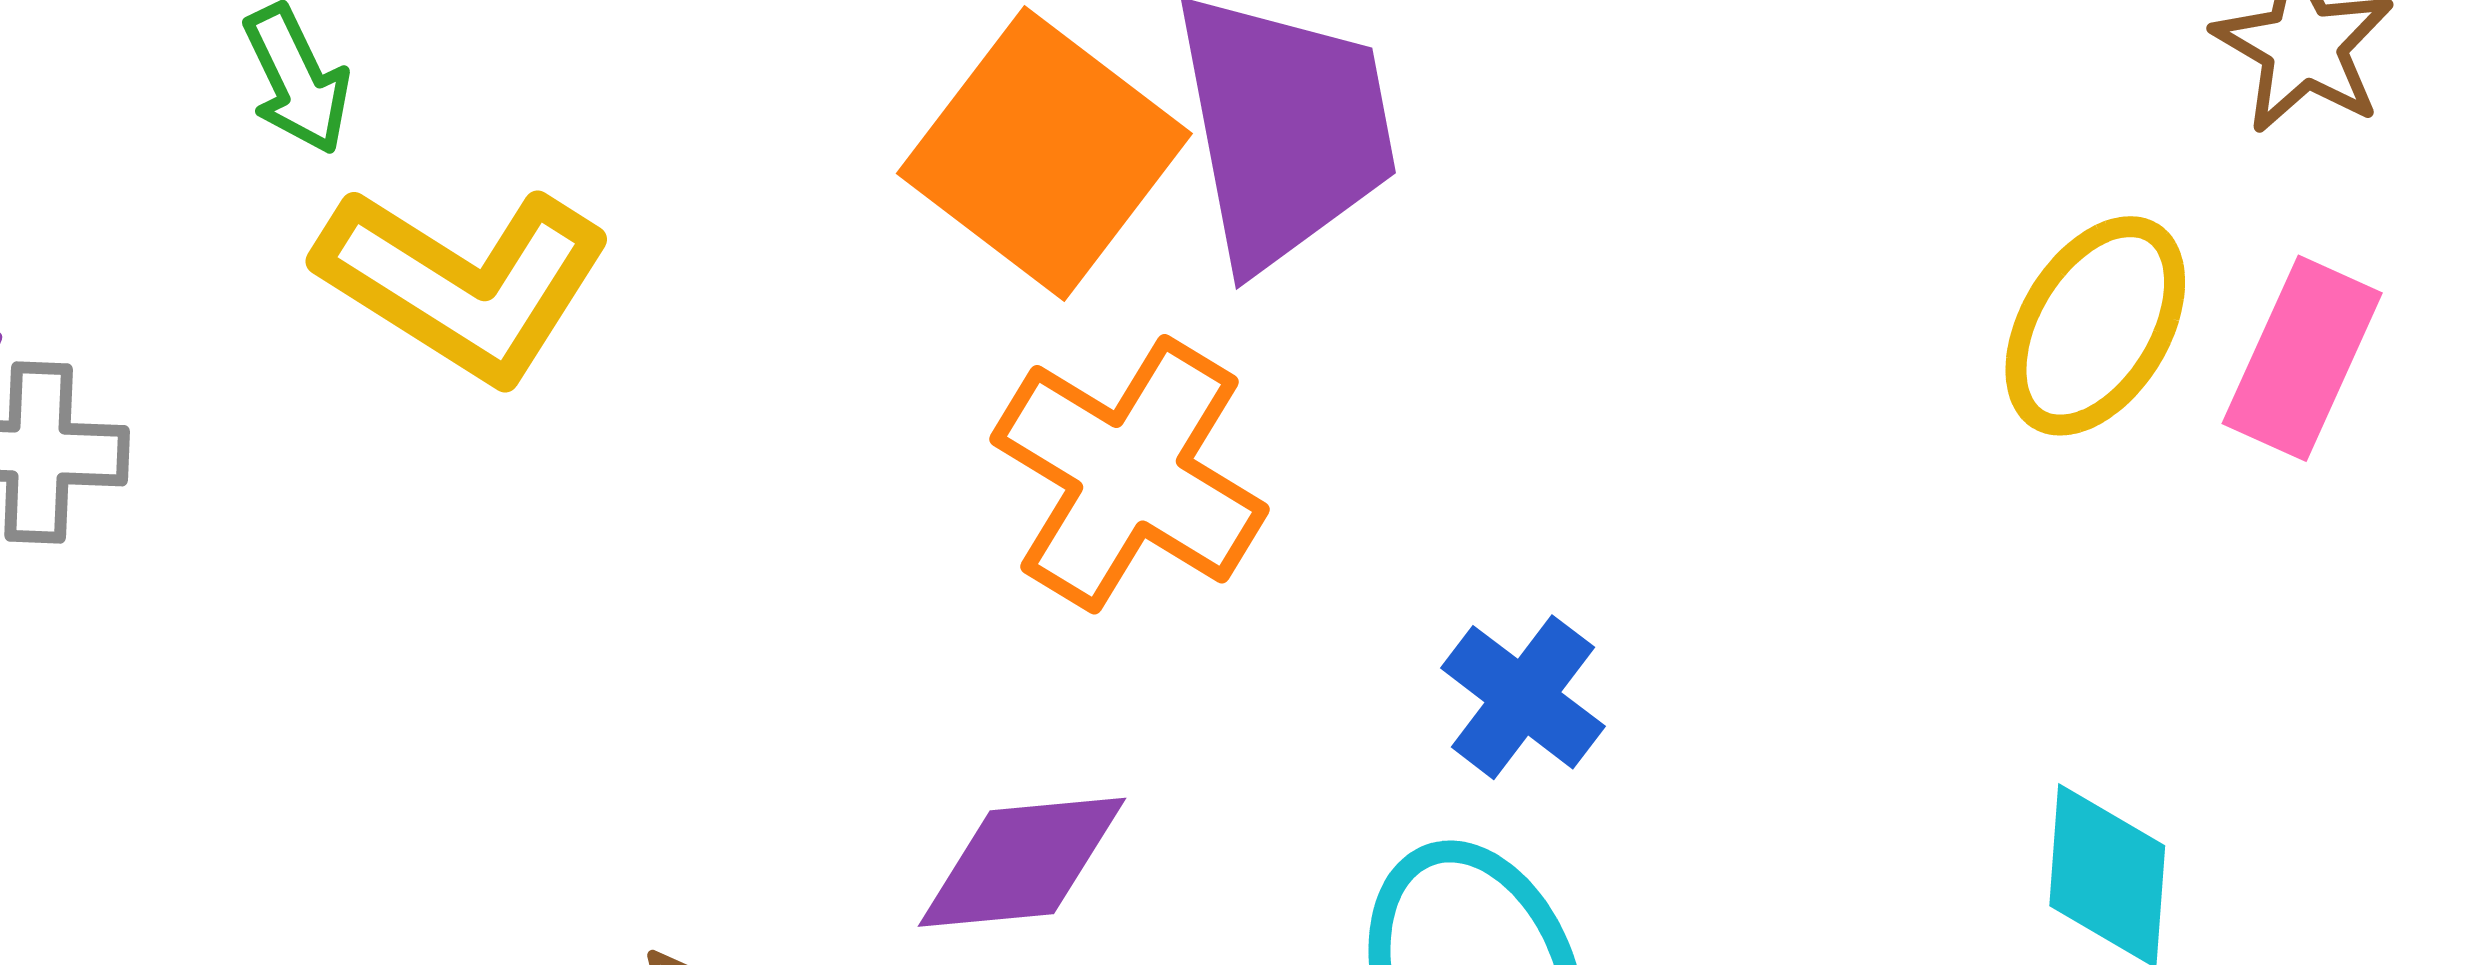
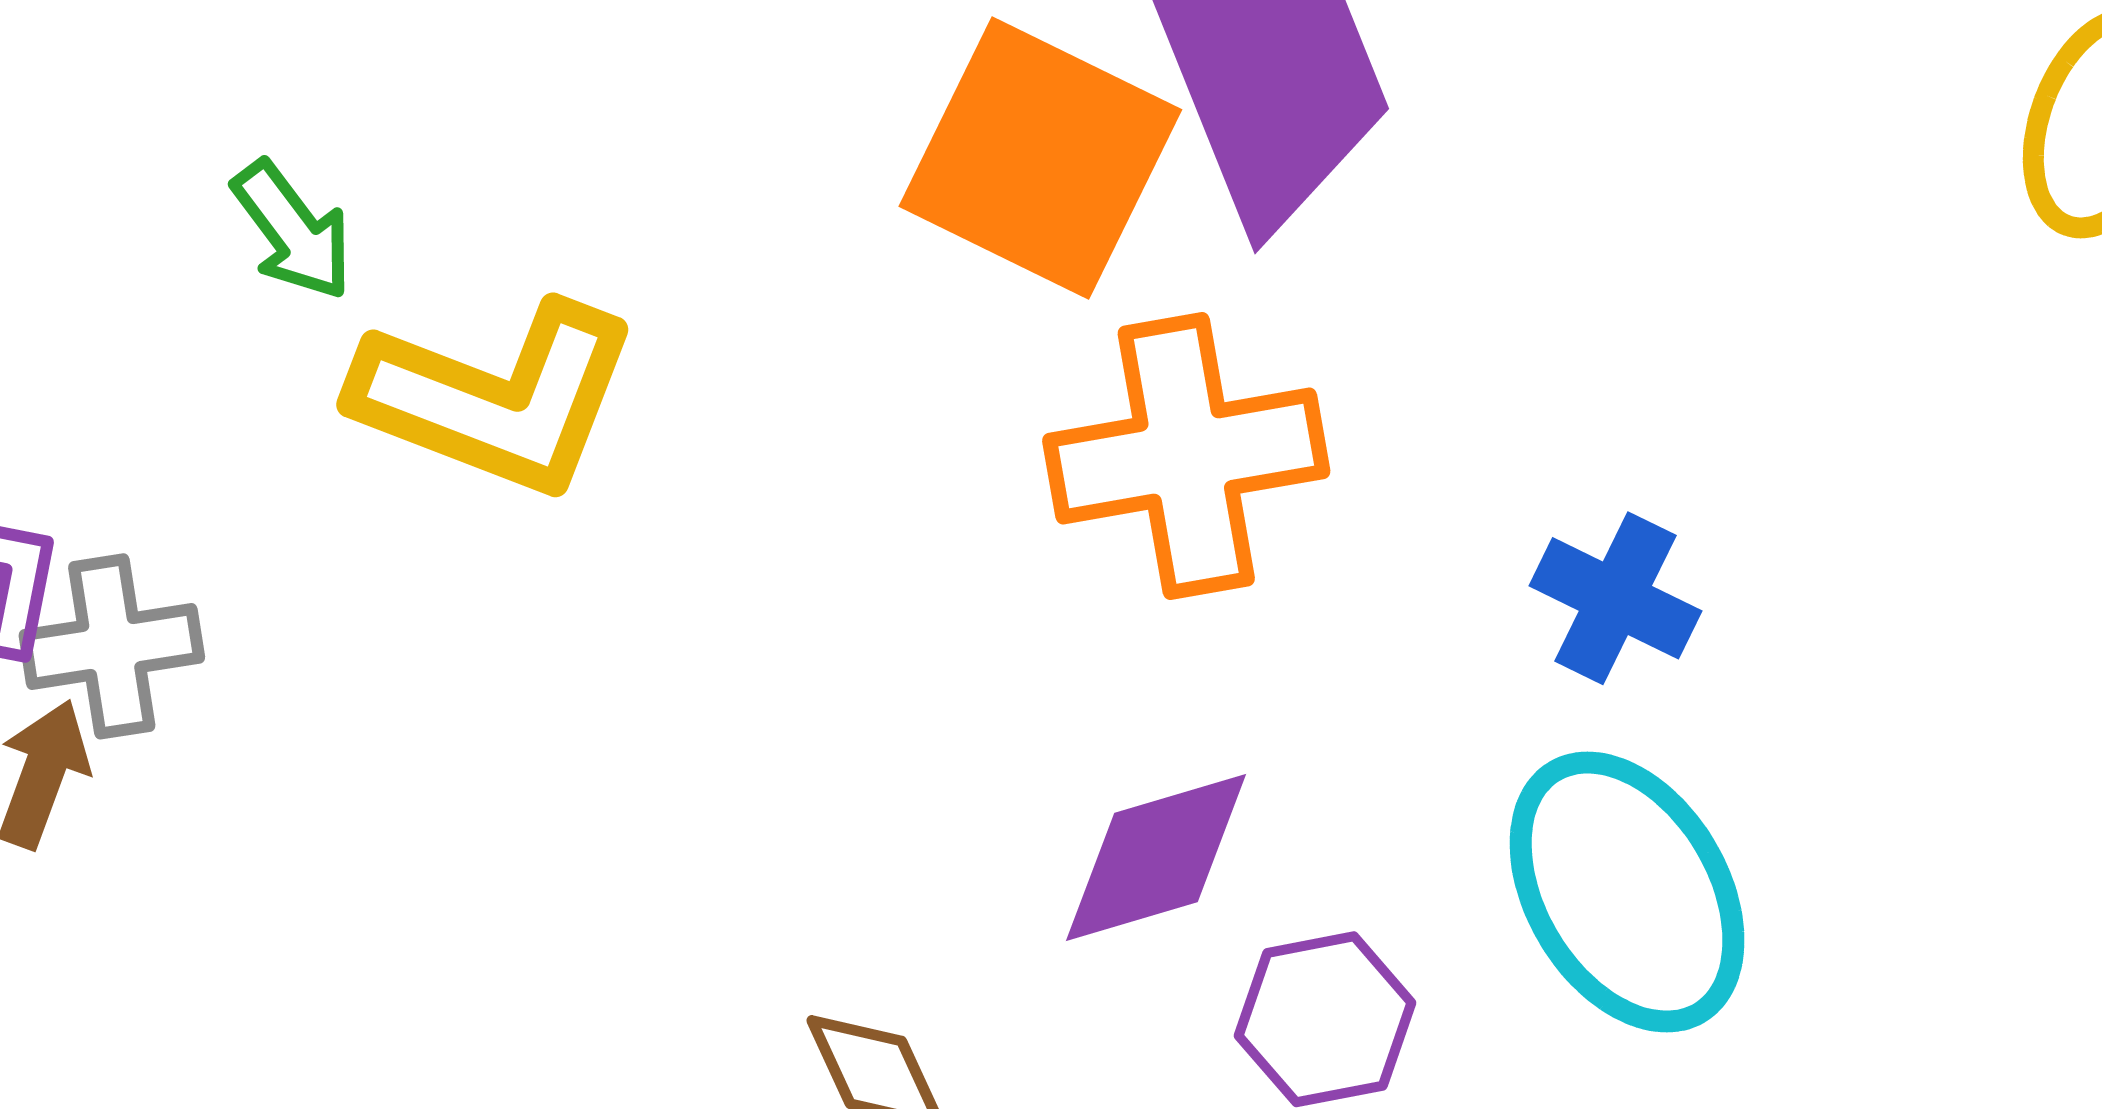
orange cross: (1130, 474) -> (1186, 456), turned -30

